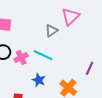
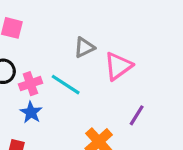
pink triangle: (70, 17) -> (118, 66), moved
blue star: (39, 80) -> (31, 112), moved

